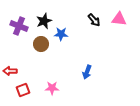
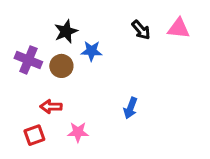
purple cross: (19, 26) -> (28, 60), moved
red arrow: (10, 71) -> (51, 107), moved

